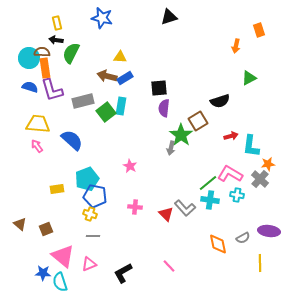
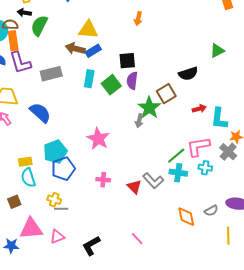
orange arrow: (236, 46) -> (138, 19), moved
yellow triangle: (120, 57) -> (88, 30), size x1.5
green square: (106, 112) -> (111, 85), moved
pink star: (130, 166) -> (98, 139), size x1.6
pink L-shape: (230, 174) -> (198, 147), turned -40
blue pentagon: (95, 196) -> (63, 169), turned -30
yellow cross: (90, 214) -> (54, 200), moved
pink triangle: (63, 256) -> (31, 229), turned -45
cyan semicircle: (60, 282) -> (28, 178), moved

